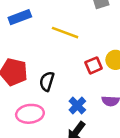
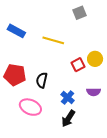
blue rectangle: (20, 17) -> (16, 31), turned 54
pink ellipse: (30, 114) -> (30, 107), turned 35

